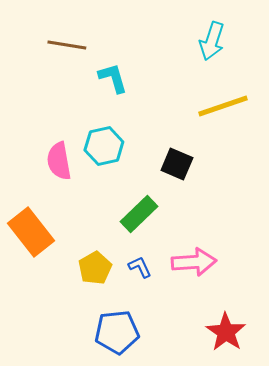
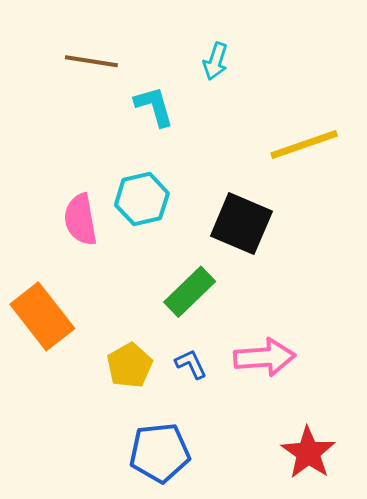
cyan arrow: (212, 41) -> (215, 61), moved, size x0.7
black square: (177, 164) -> (241, 224), size x1.4

